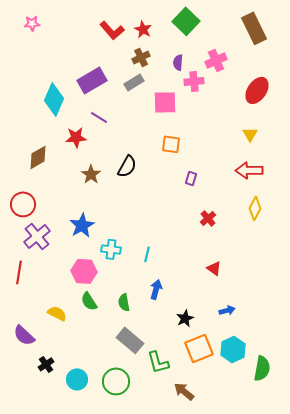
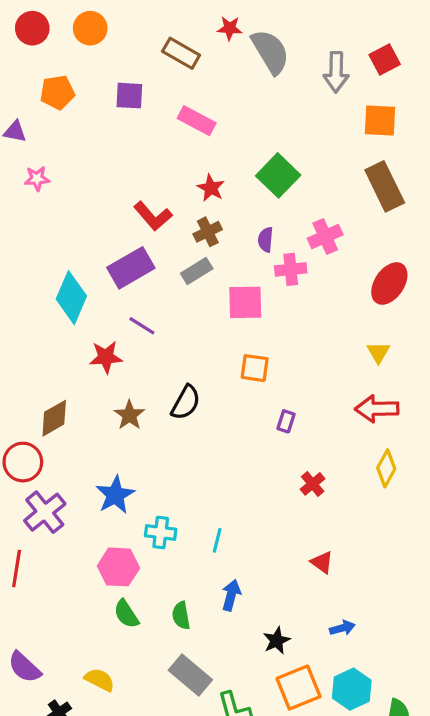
red L-shape: (112, 30) -> (153, 216), moved
brown diamond: (38, 157) -> (54, 418), moved
yellow semicircle: (57, 313) -> (100, 680), moved

